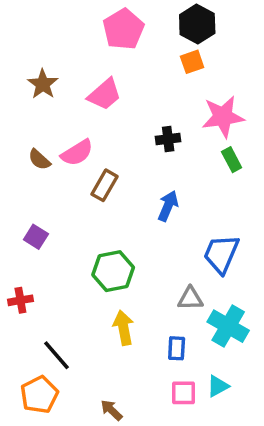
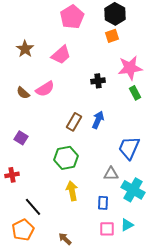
brown rectangle: (105, 185) -> (74, 122), moved

